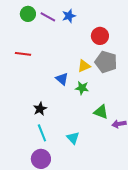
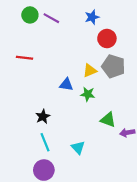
blue star: (69, 16) -> (92, 17), moved
blue triangle: (62, 79) -> (66, 84), turned -32

